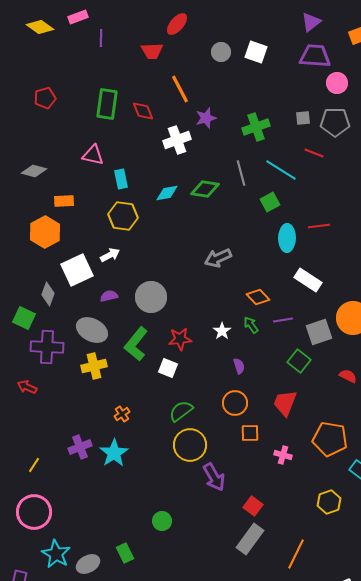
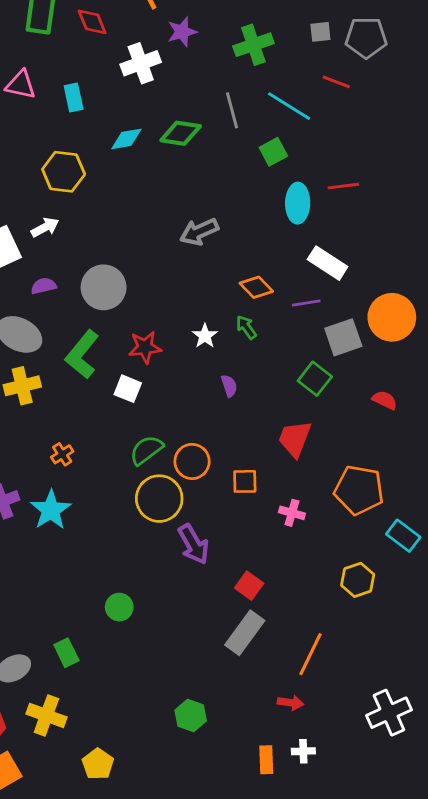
cyan rectangle: (121, 179) -> (74, 98), moved
purple line: (283, 320) -> (306, 303), moved
orange circle: (235, 403) -> (192, 461), moved

